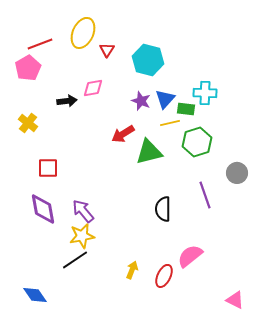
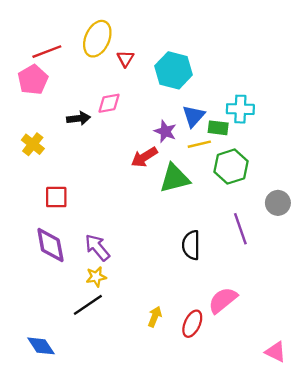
purple star: (141, 101) -> (165, 131), moved
yellow star: (82, 236) -> (96, 277), size x0.7

